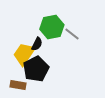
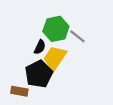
yellow trapezoid: (24, 54) -> (55, 58), moved

